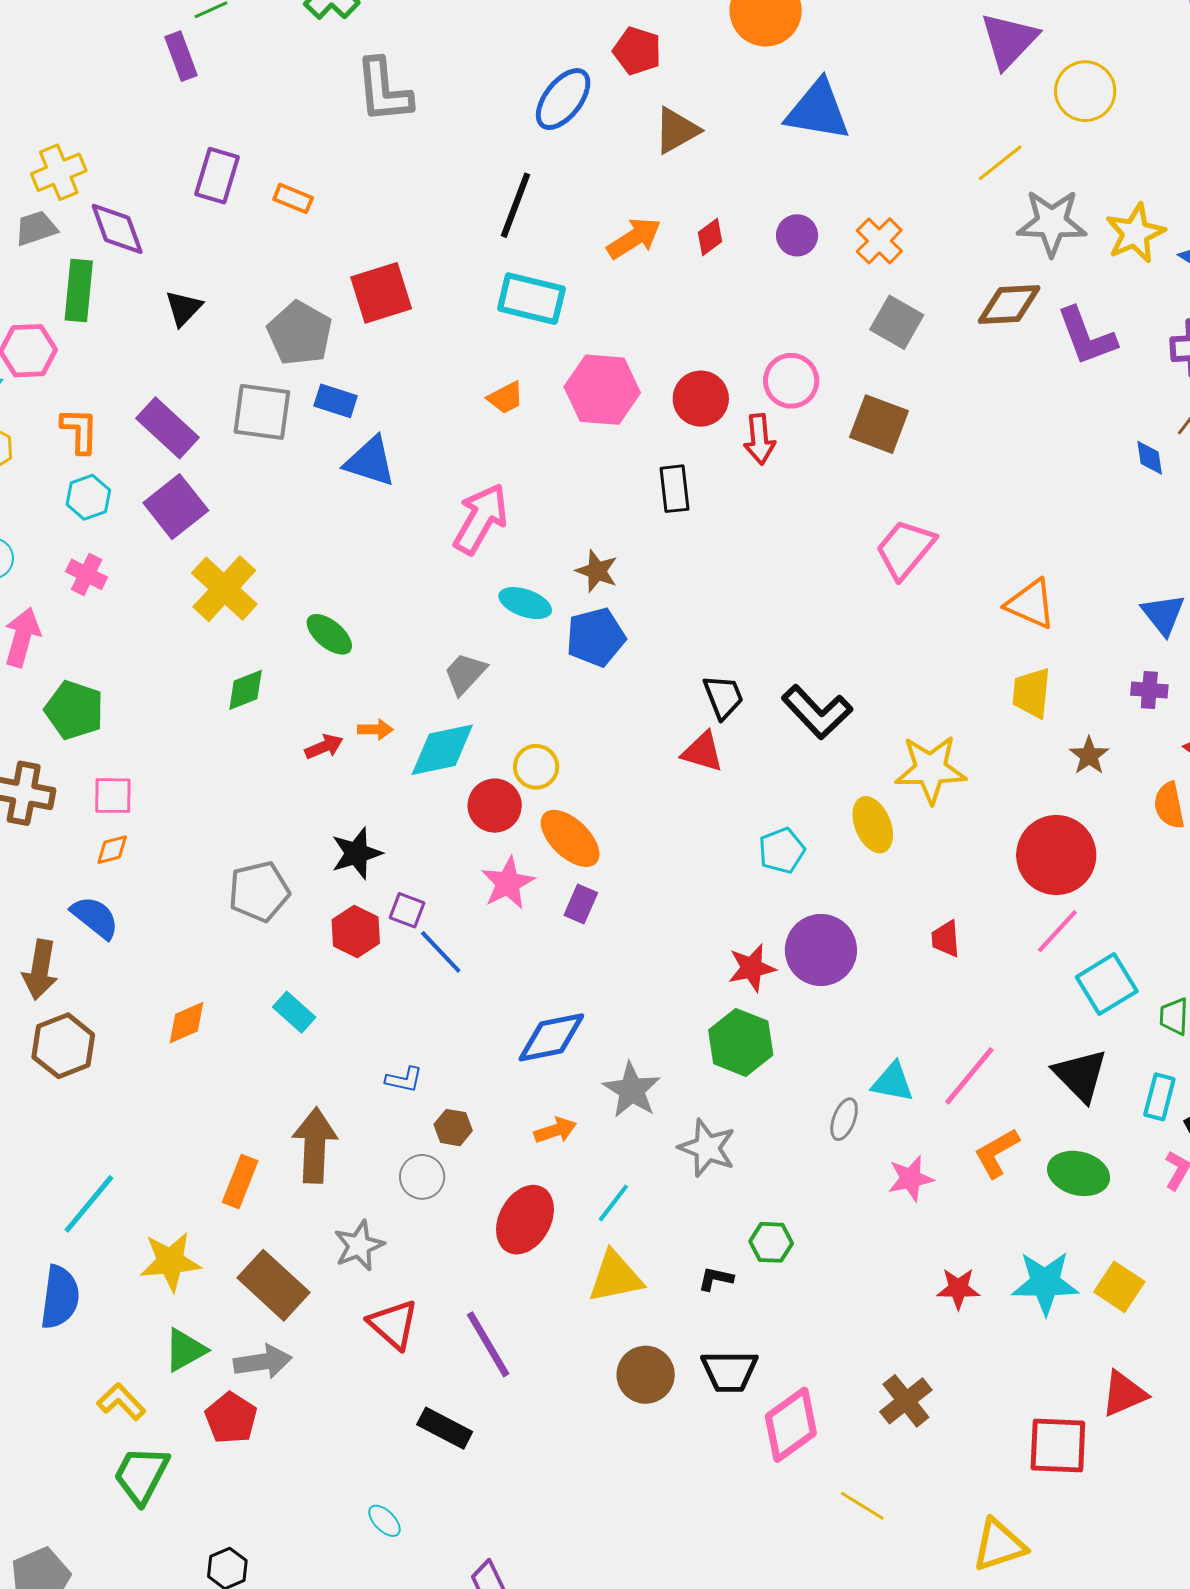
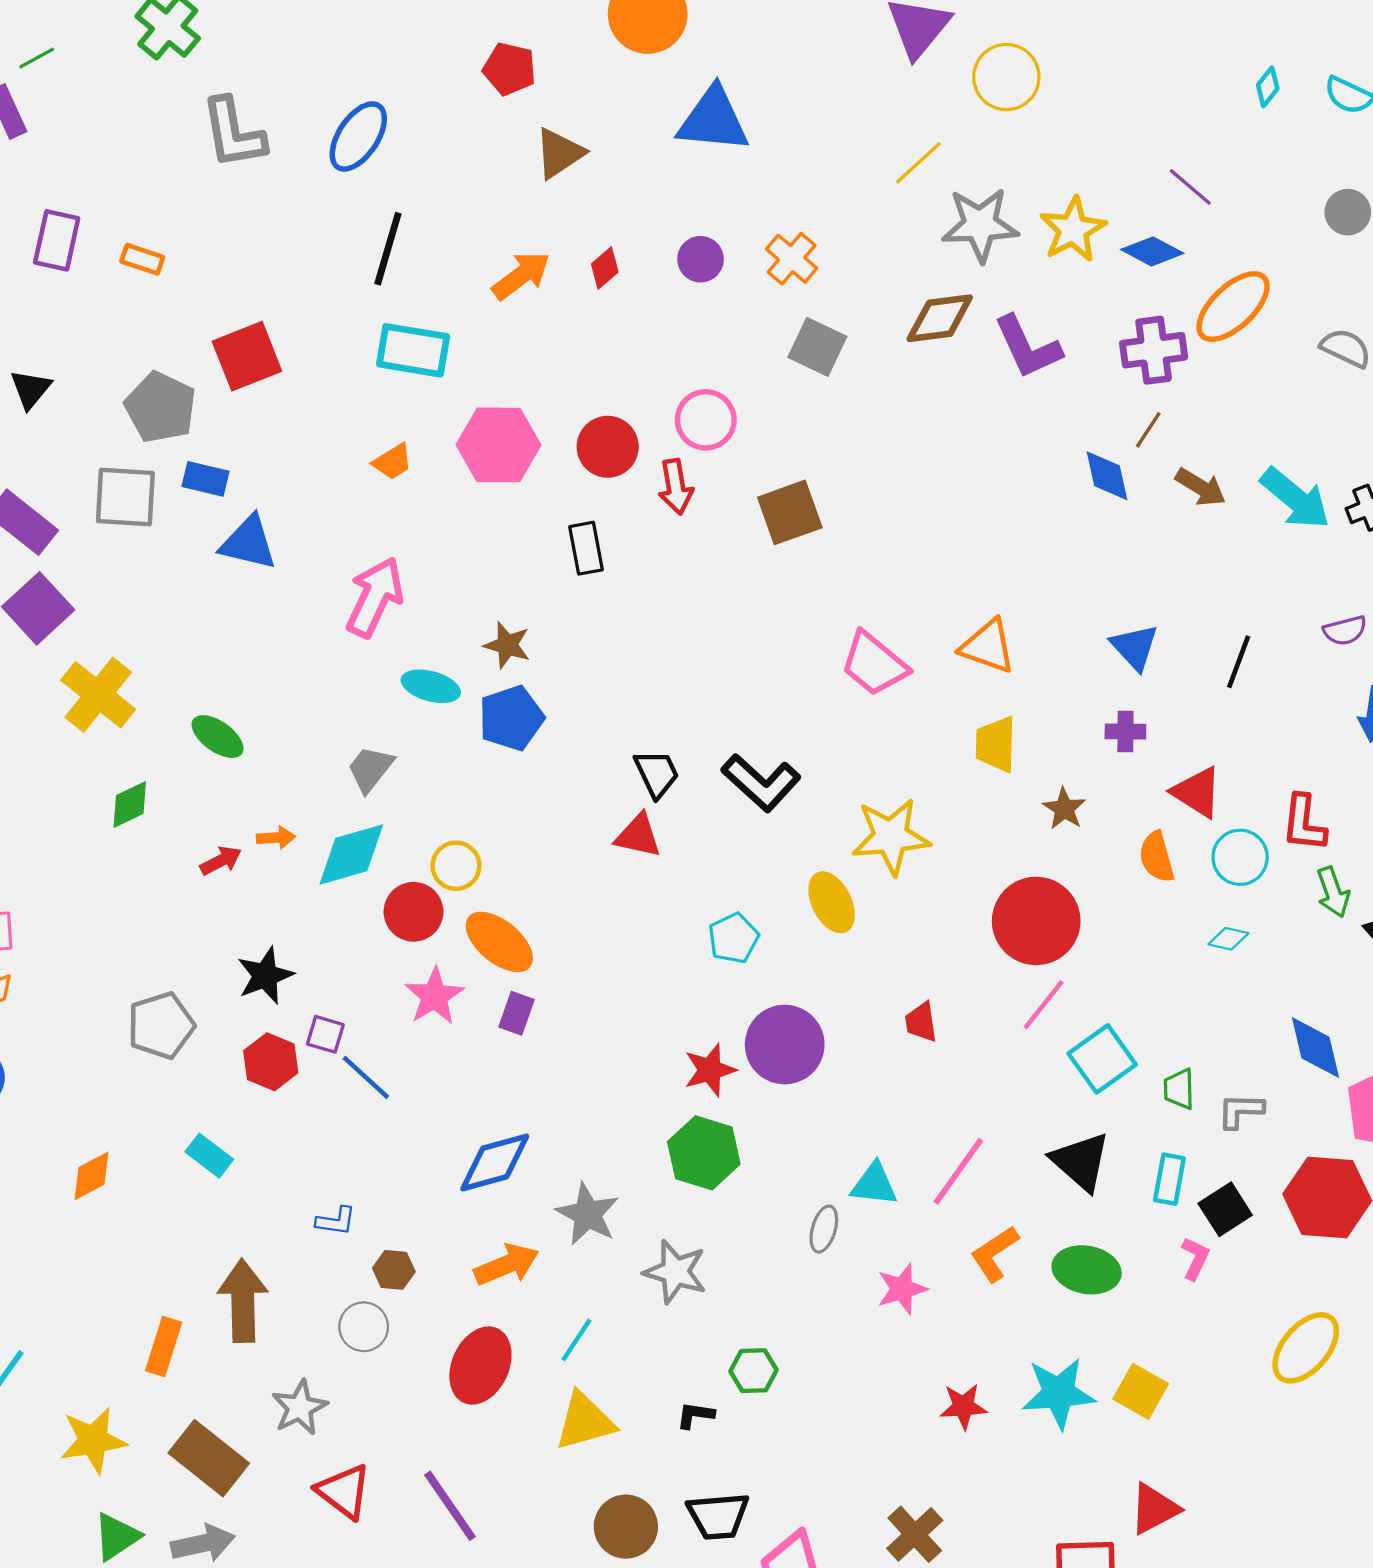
blue ellipse: (563, 99) -> (358, 136), moved
brown square: (879, 424) -> (790, 512), moved, turned -36
blue diamond: (1150, 458) -> (1107, 476), size x1.4
pink trapezoid: (905, 549) -> (874, 664), moved, turned -86
orange arrow: (555, 1130) -> (507, 1265), size x1.4

